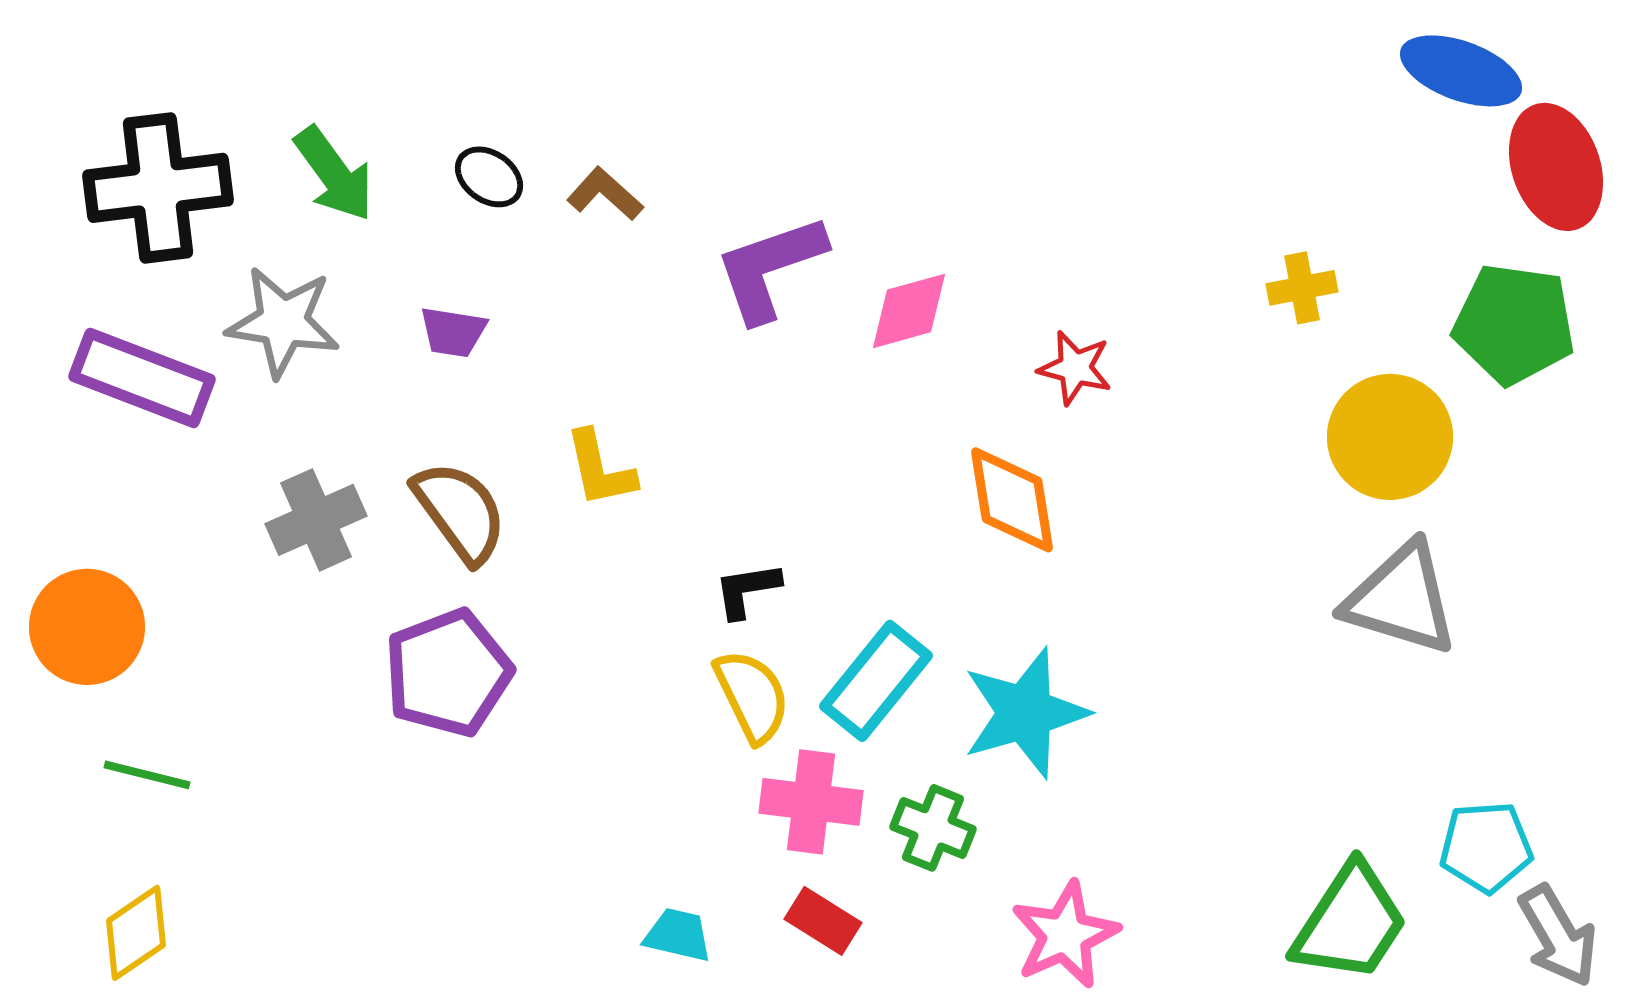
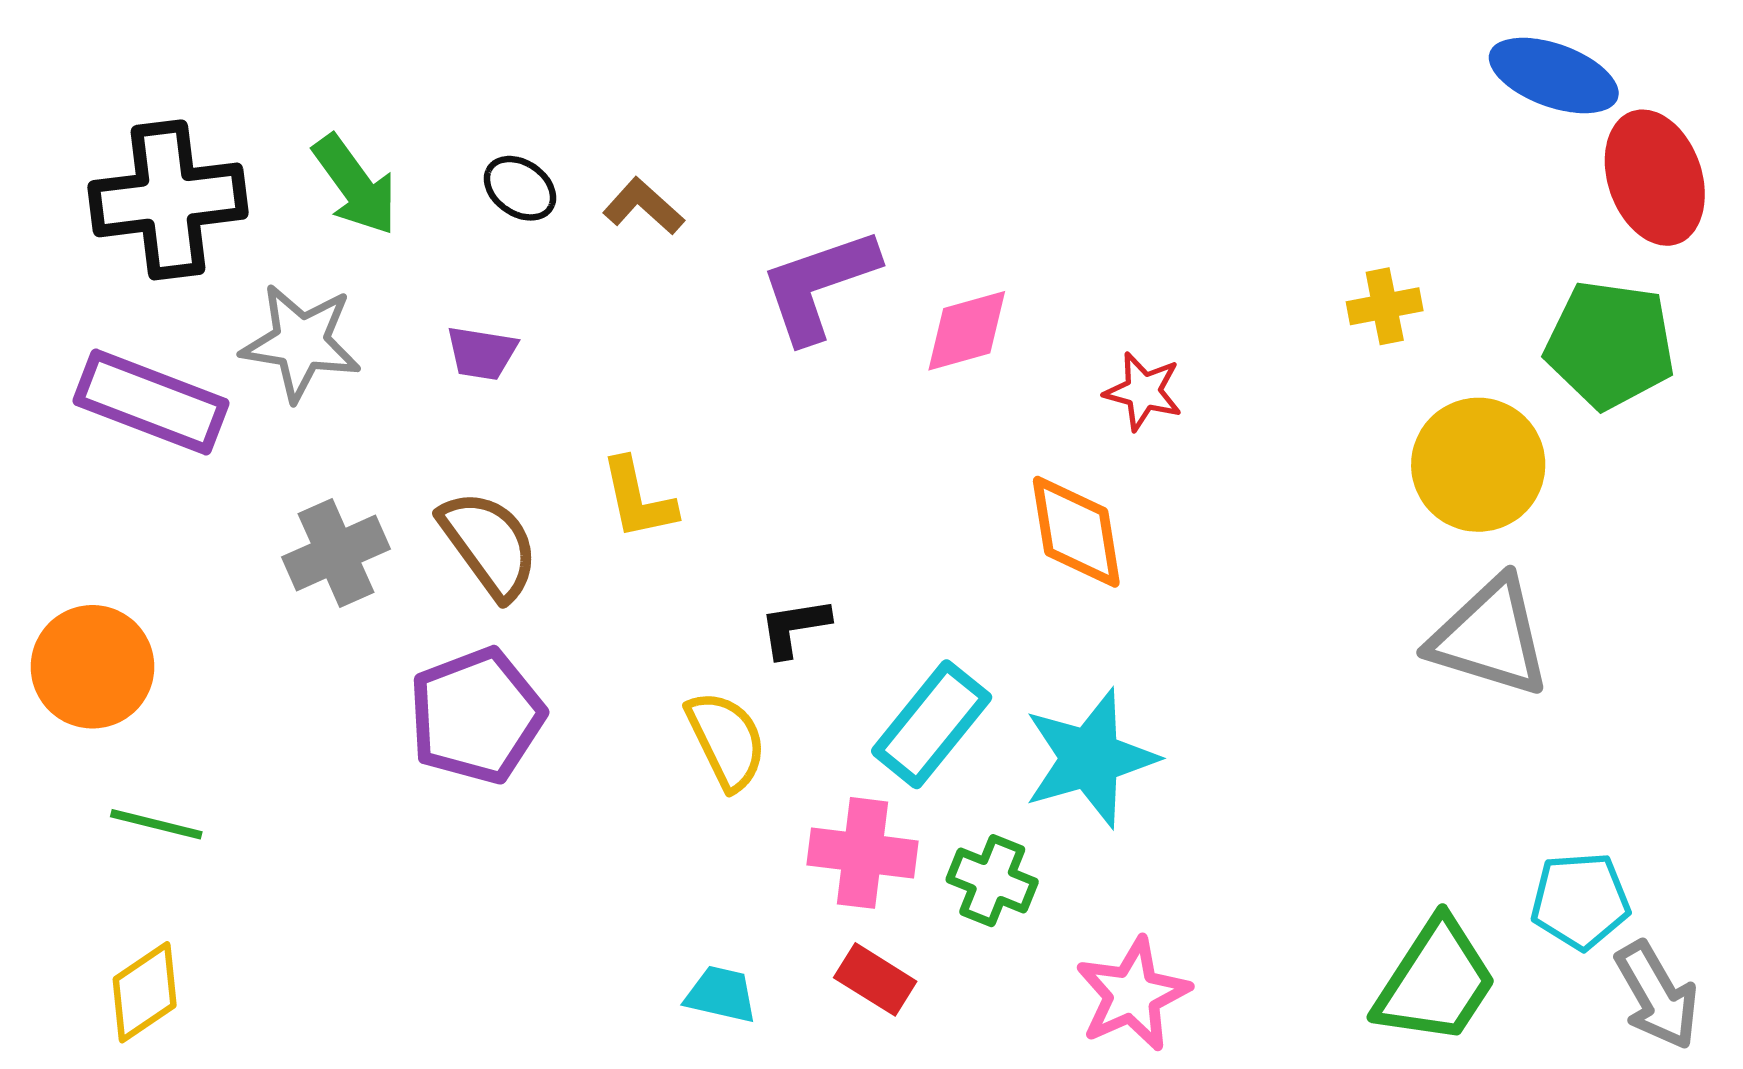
yellow semicircle: (752, 696) -> (726, 740), moved

